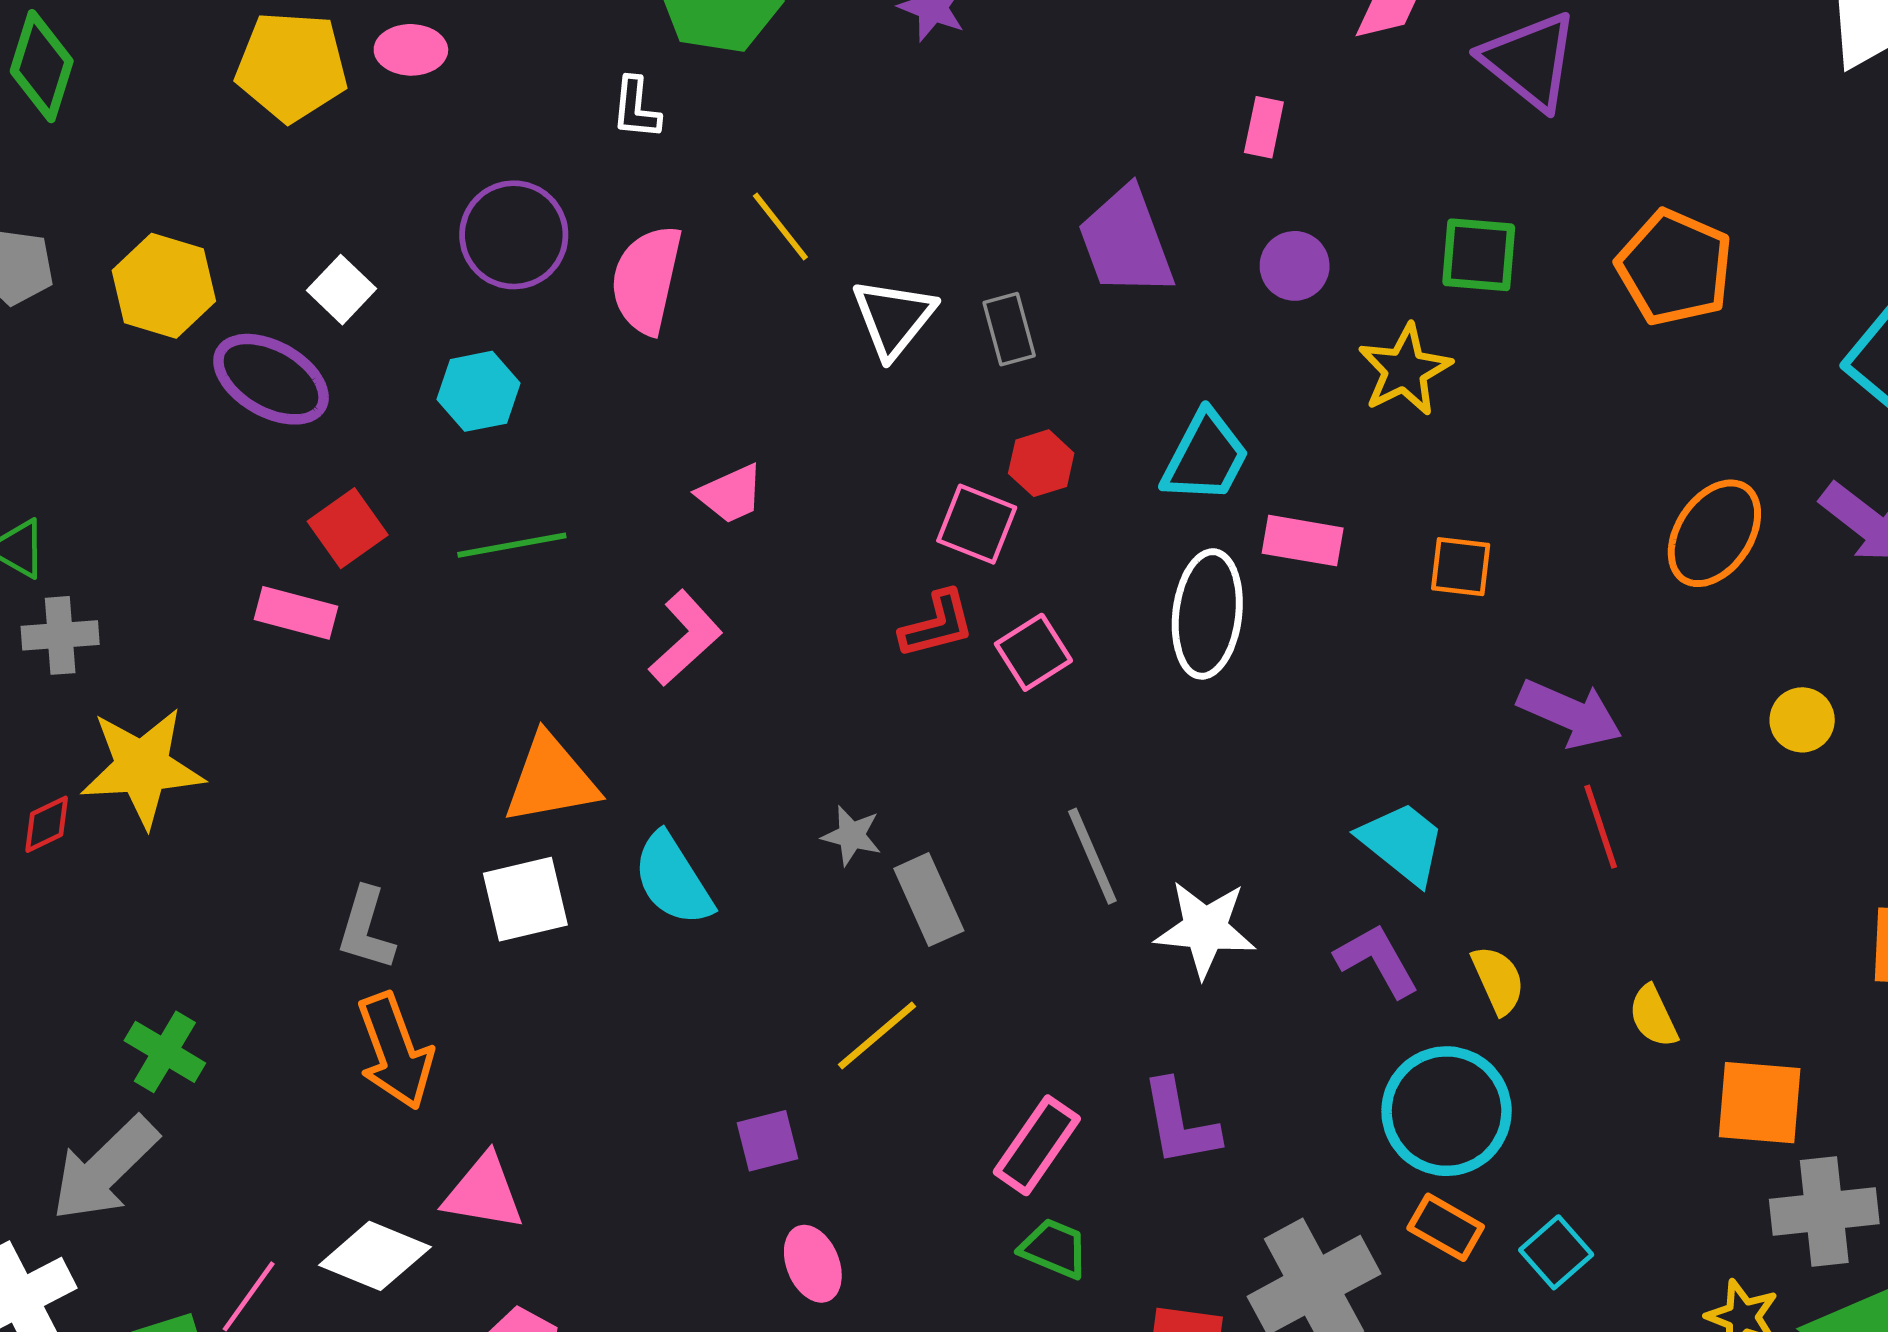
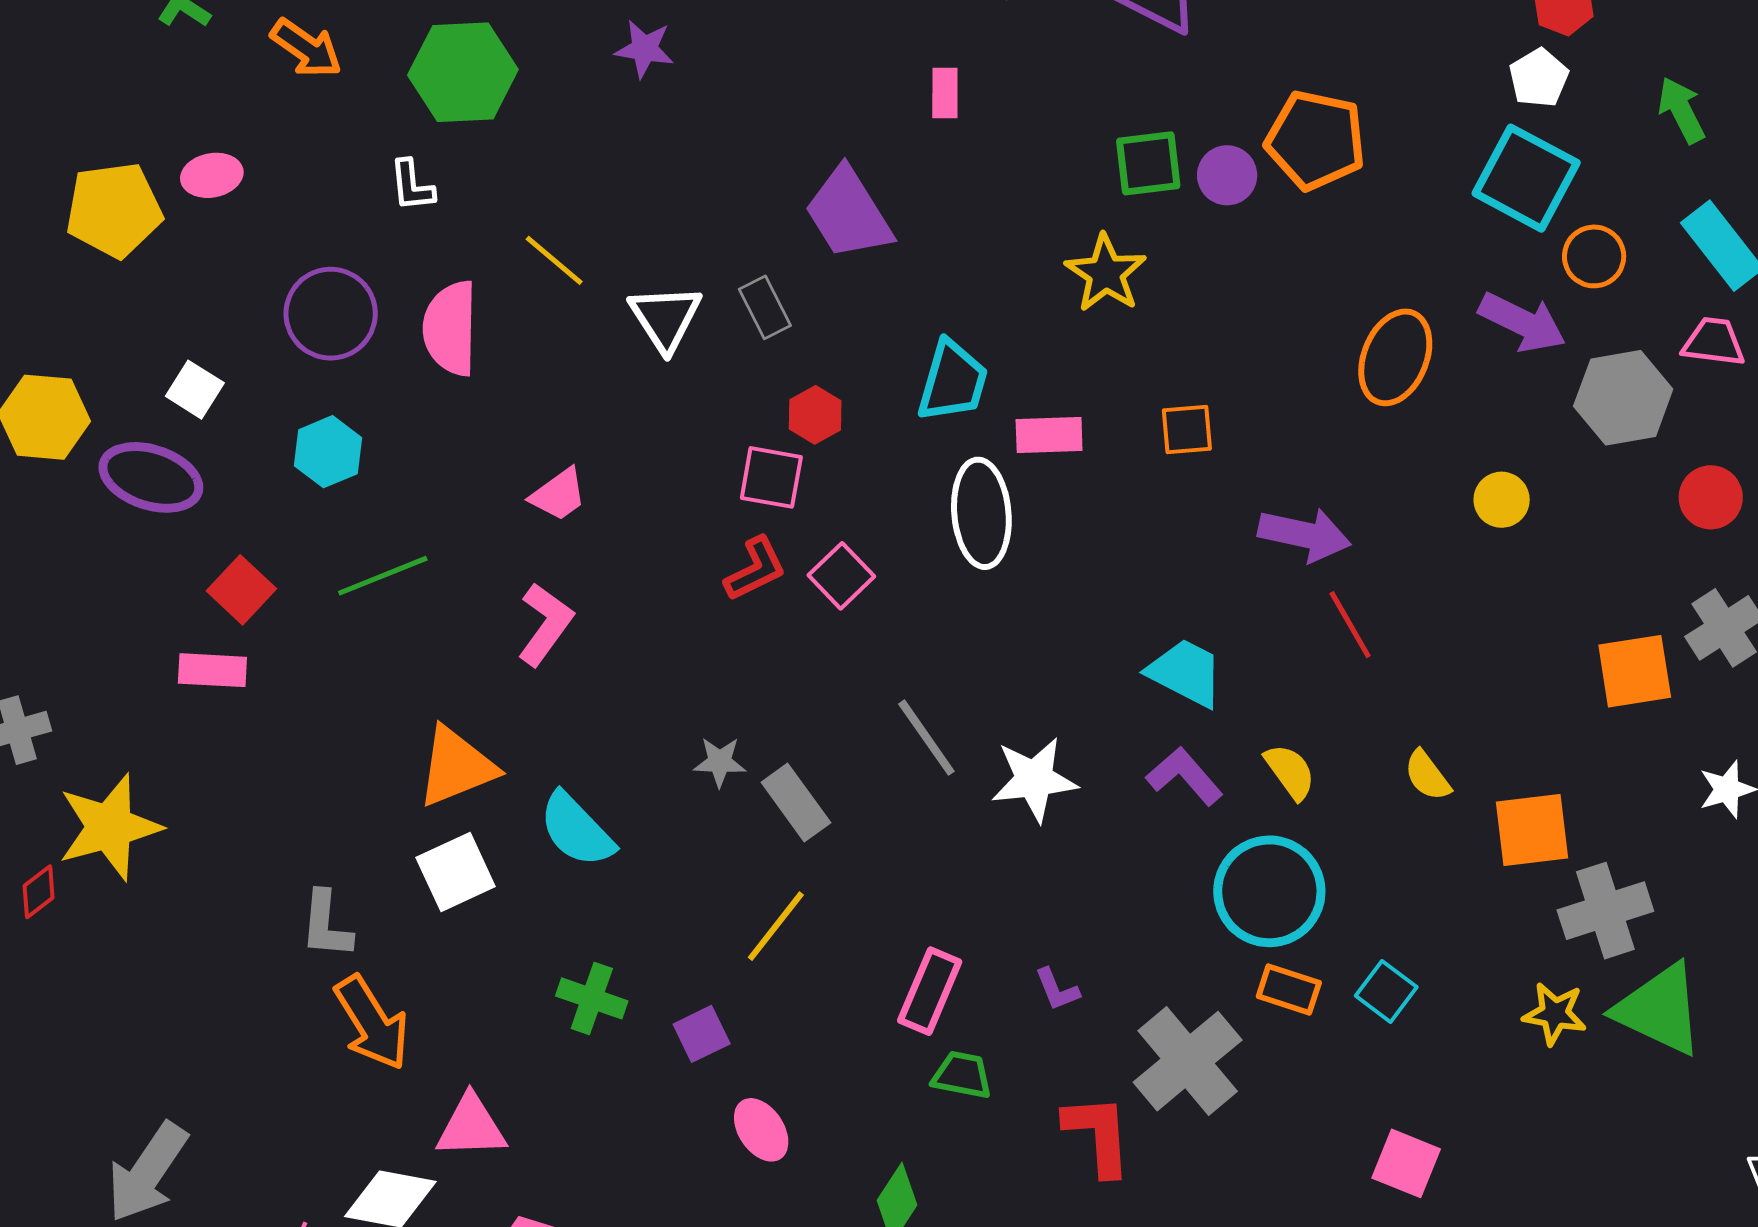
purple circle: (1295, 266) -> (1227, 175), moved
green cross: (165, 1052) -> (592, 998), moved
purple L-shape: (1180, 1123) -> (1057, 989), moved, size x0.6

